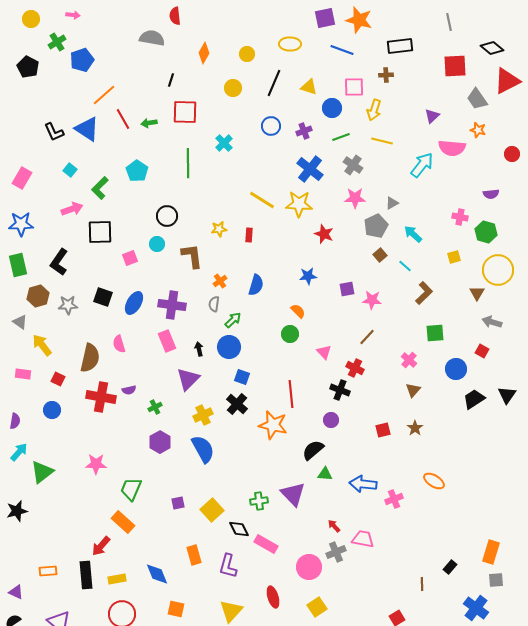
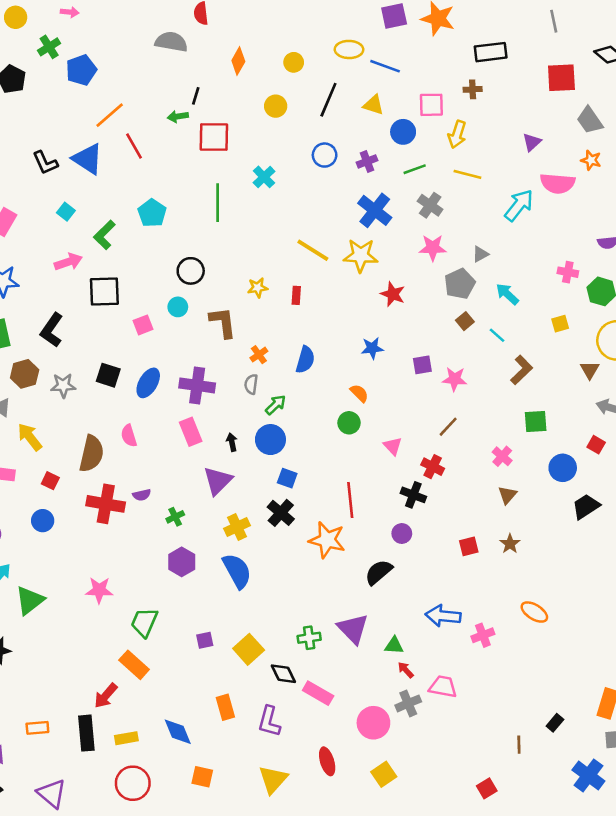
blue line: (342, 50) -> (385, 66), moved
green arrow: (149, 123) -> (178, 116), moved
green triangle: (325, 474) -> (394, 645), moved

